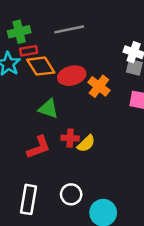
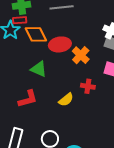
red rectangle: (29, 51) -> (20, 20), moved
red cross: (70, 138) -> (88, 86), moved

